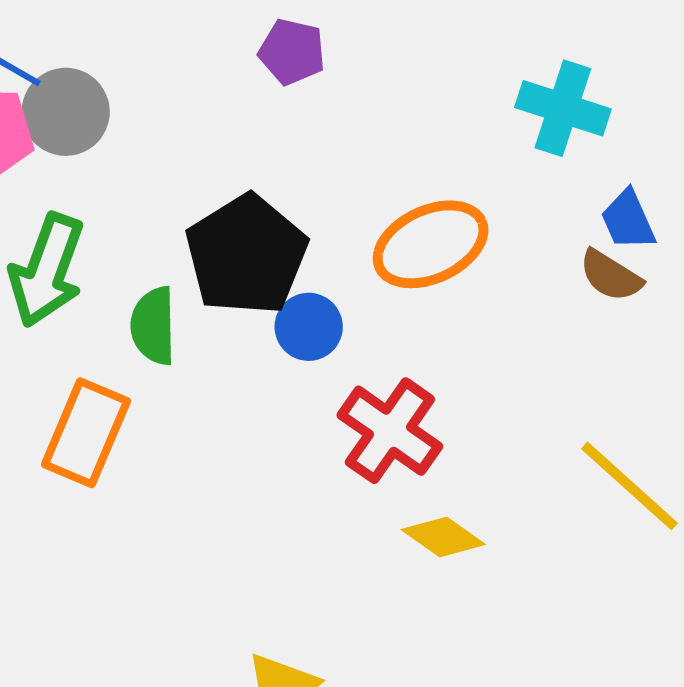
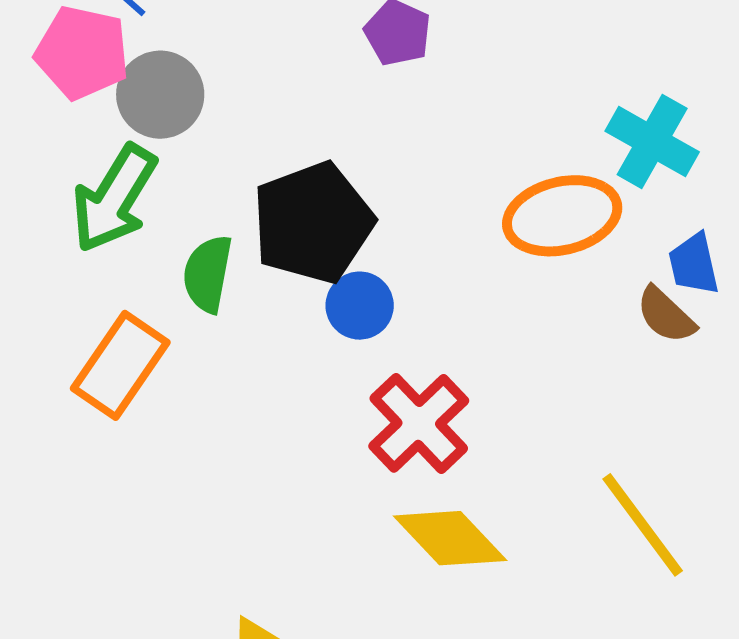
gray circle: (66, 112) -> (160, 95), moved
orange ellipse: (431, 244) -> (562, 216), moved
yellow diamond: (443, 537) -> (450, 538), size x1.4

